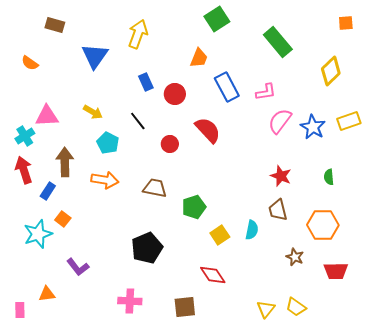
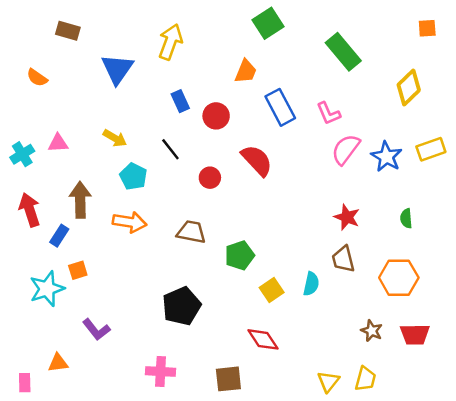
pink L-shape: (266, 92) -> (328, 113), turned 75
pink triangle: (47, 116) -> (58, 143), size x0.7
cyan cross: (25, 136) -> (22, 154), moved
orange square: (63, 219) -> (78, 270), turned 35
brown star: (295, 257) -> (372, 331), moved
yellow trapezoid: (296, 307) -> (365, 379), turned -110

